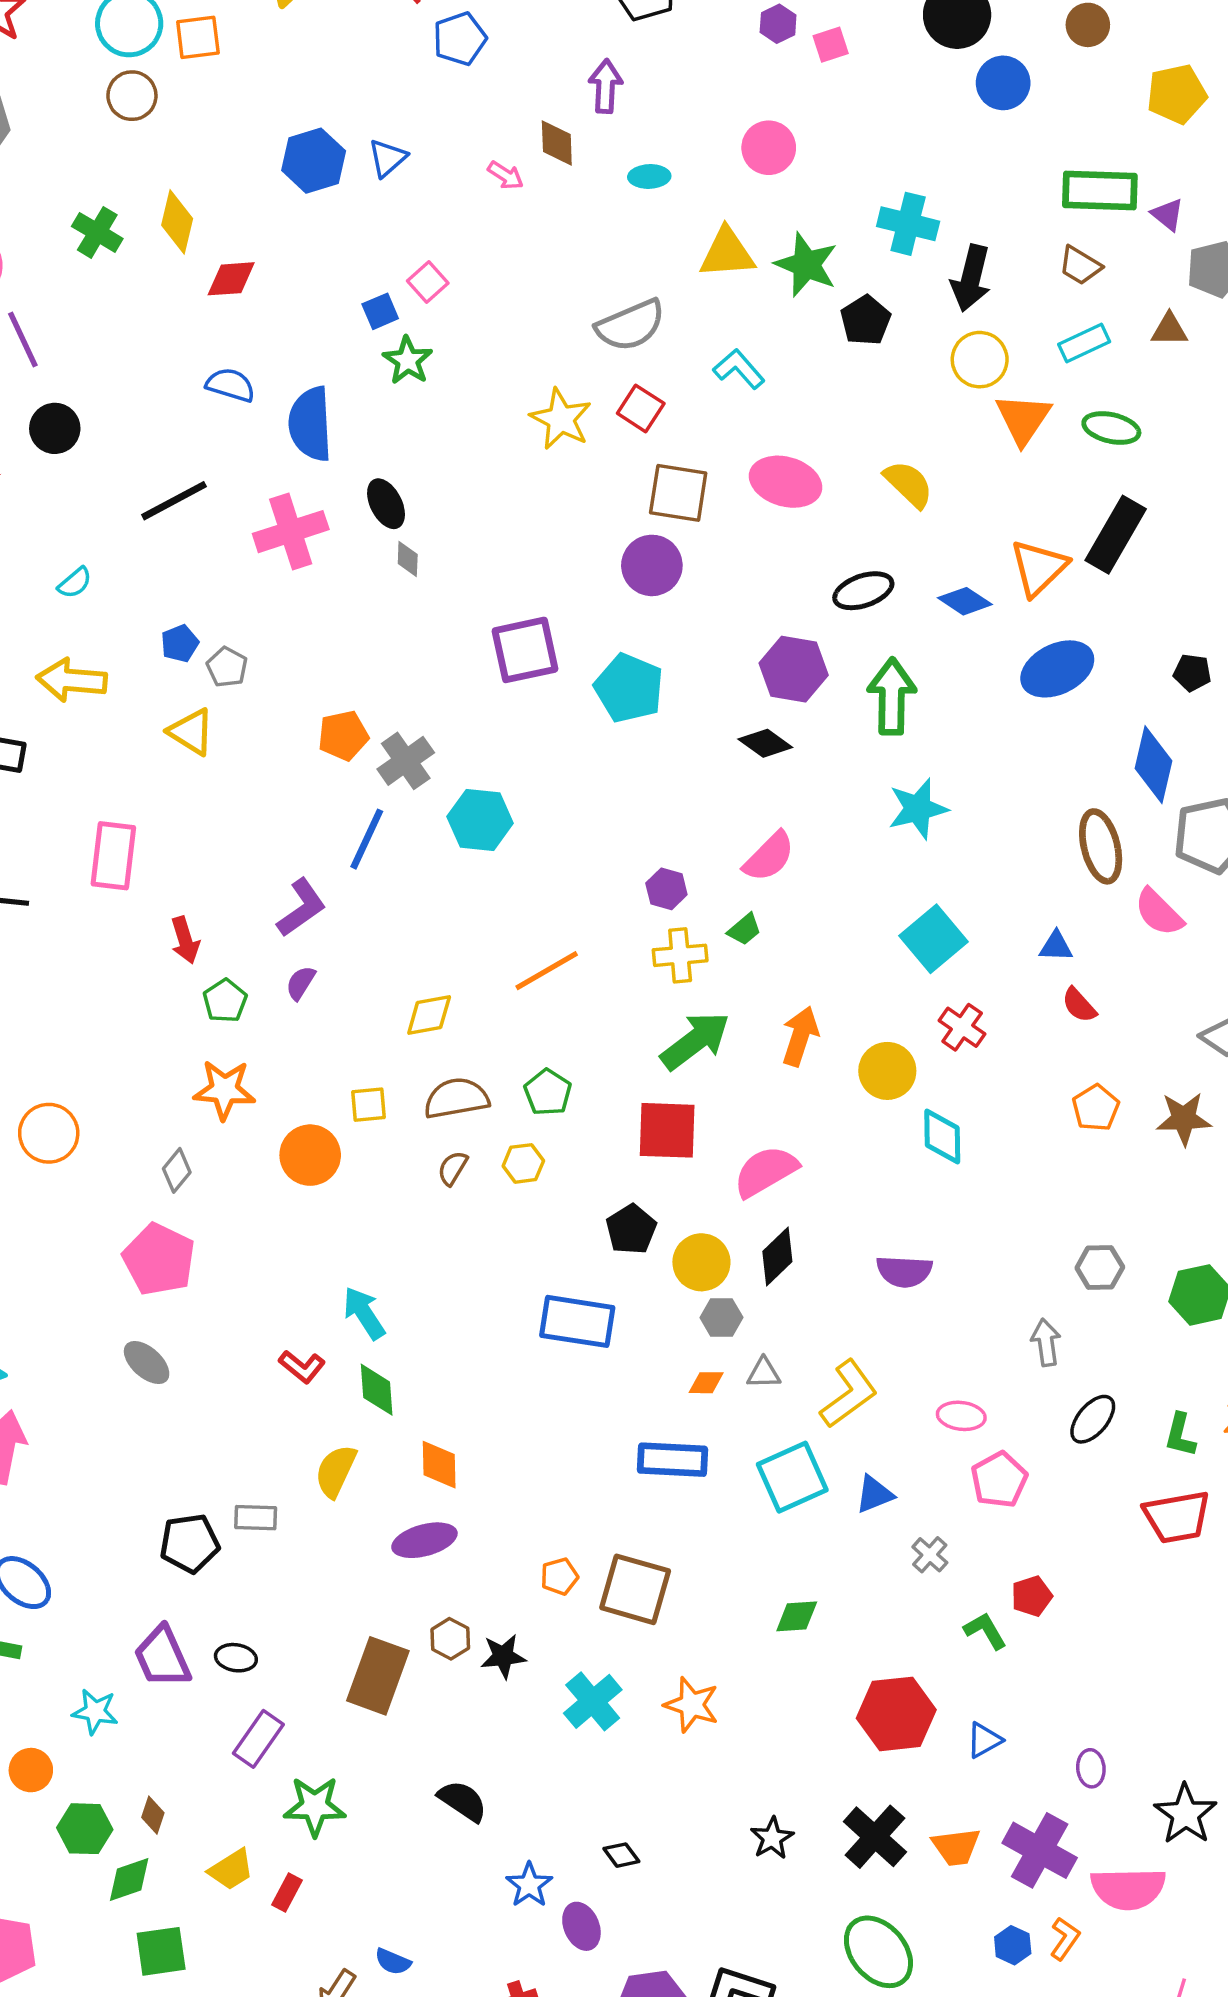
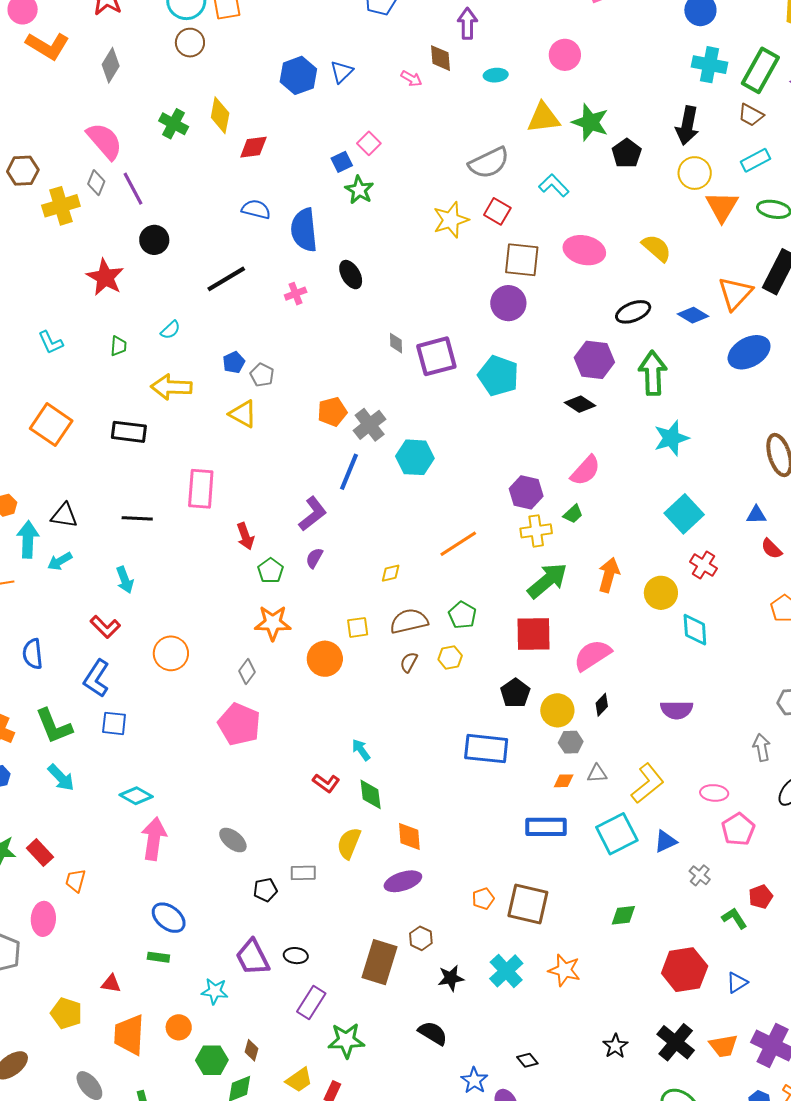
green rectangle: (1100, 191) -> (760, 70), turned -60
cyan cross: (908, 224) -> (710, 65), moved
yellow star: (561, 419) -> (451, 220), turned 30
pink cross: (291, 532) -> (296, 294), size x0.5
gray diamond: (408, 559) -> (396, 343), moved
purple hexagon: (666, 889) -> (526, 492), size x1.4
yellow diamond: (429, 1015) -> (391, 573), size x0.7
black diamond: (777, 1256) -> (602, 705), size x0.7
cyan arrow: (364, 1313) -> (361, 750), size x0.7
gray ellipse: (147, 1363) -> (233, 840), moved
black pentagon: (190, 1543) -> (265, 890), size x0.7
black star: (503, 1656) -> (451, 978), moved

